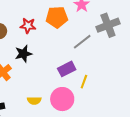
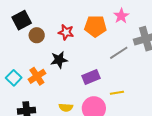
purple rectangle: (67, 69) -> (91, 77), moved
yellow line: (84, 82) -> (117, 93), turned 56

